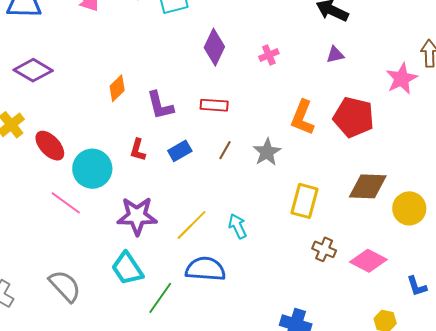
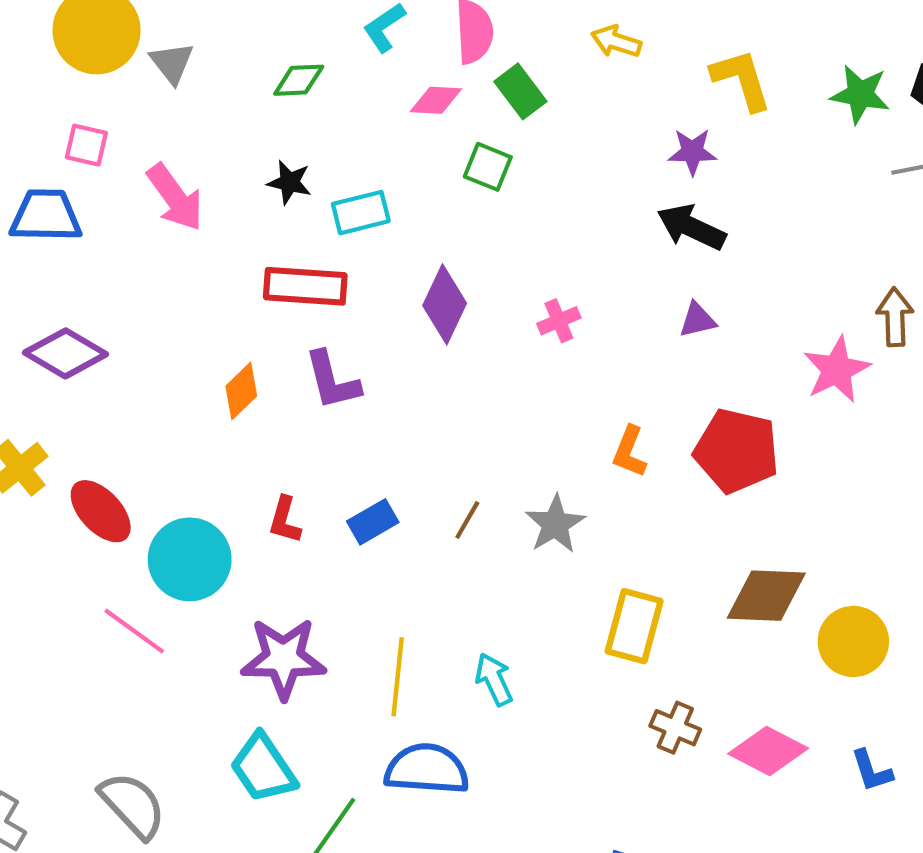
purple L-shape: (160, 105) -> (332, 381), moved
red rectangle: (214, 105) -> (305, 286), moved, size x1.4
orange L-shape: (302, 118) -> (629, 452), size x0.7
yellow line: (192, 225) -> (398, 677), turned -39
blue L-shape: (417, 286) -> (872, 771), moved

